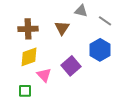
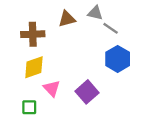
gray line: (105, 21) -> (111, 28), moved
brown triangle: (62, 28) -> (67, 19), moved, turned 42
purple square: (71, 66) -> (87, 92), moved

